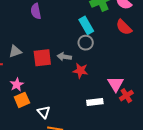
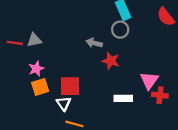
gray triangle: (15, 51) -> (34, 40), moved
red square: (42, 58) -> (70, 86), moved
red cross: (126, 96) -> (160, 95), turned 32

